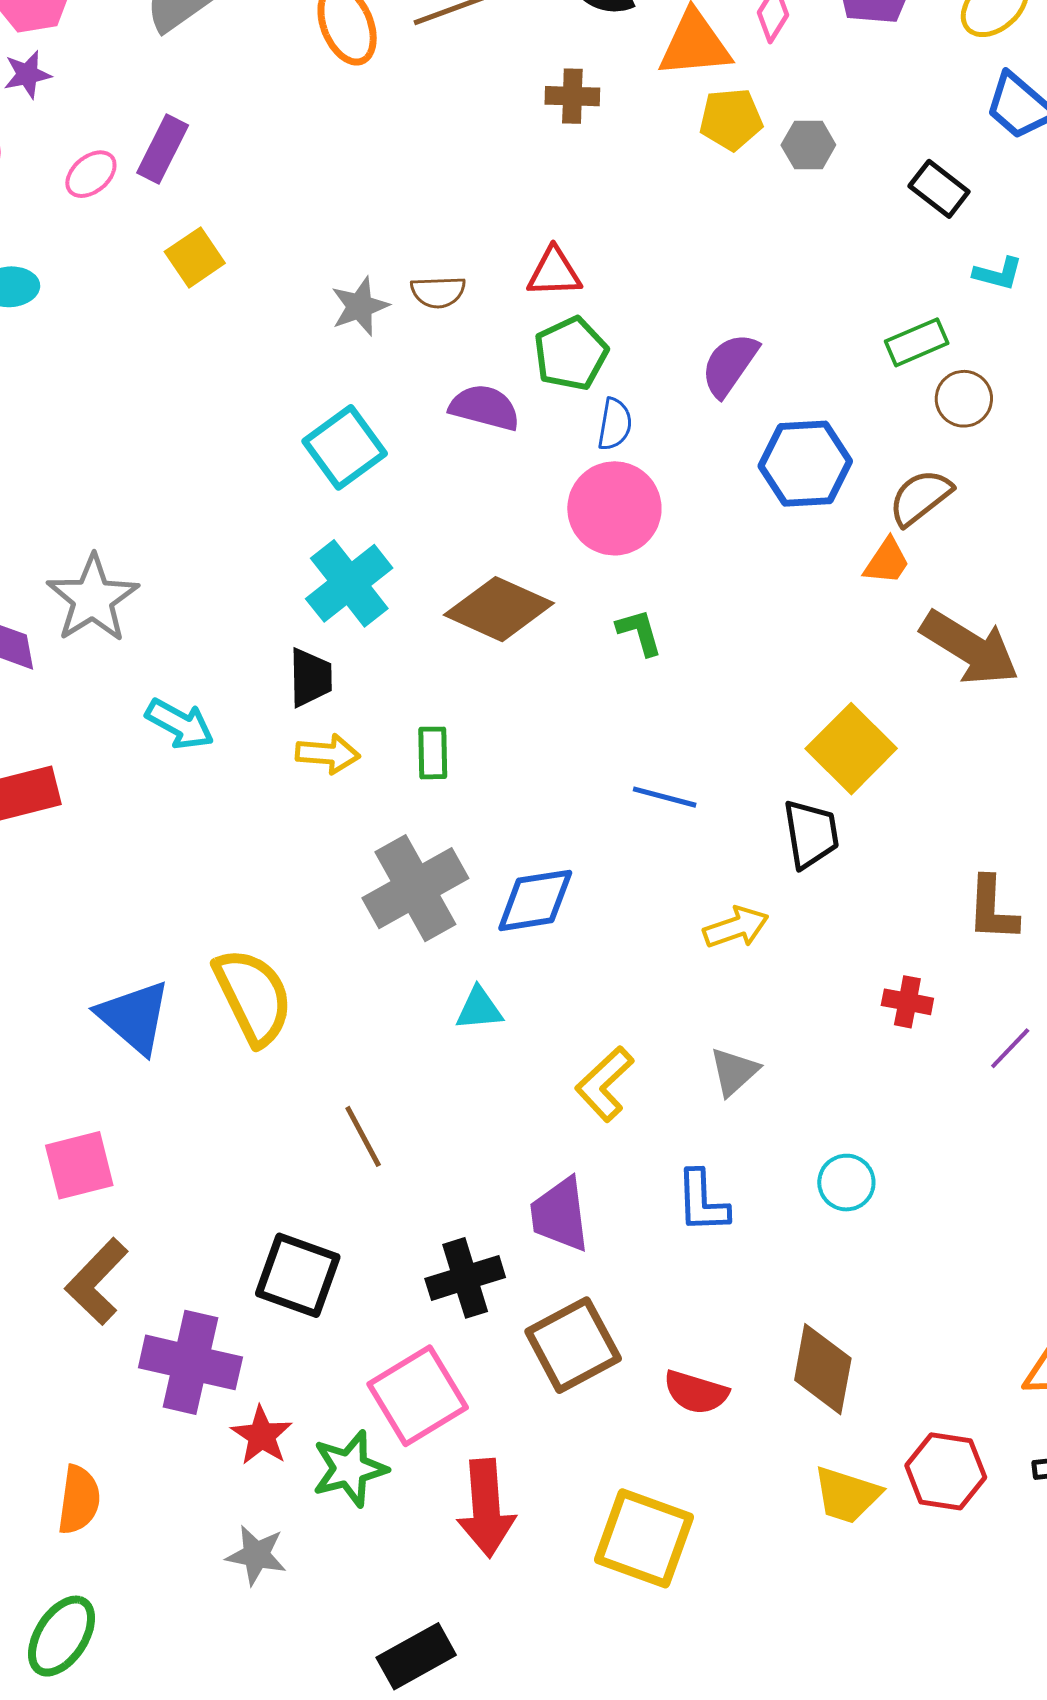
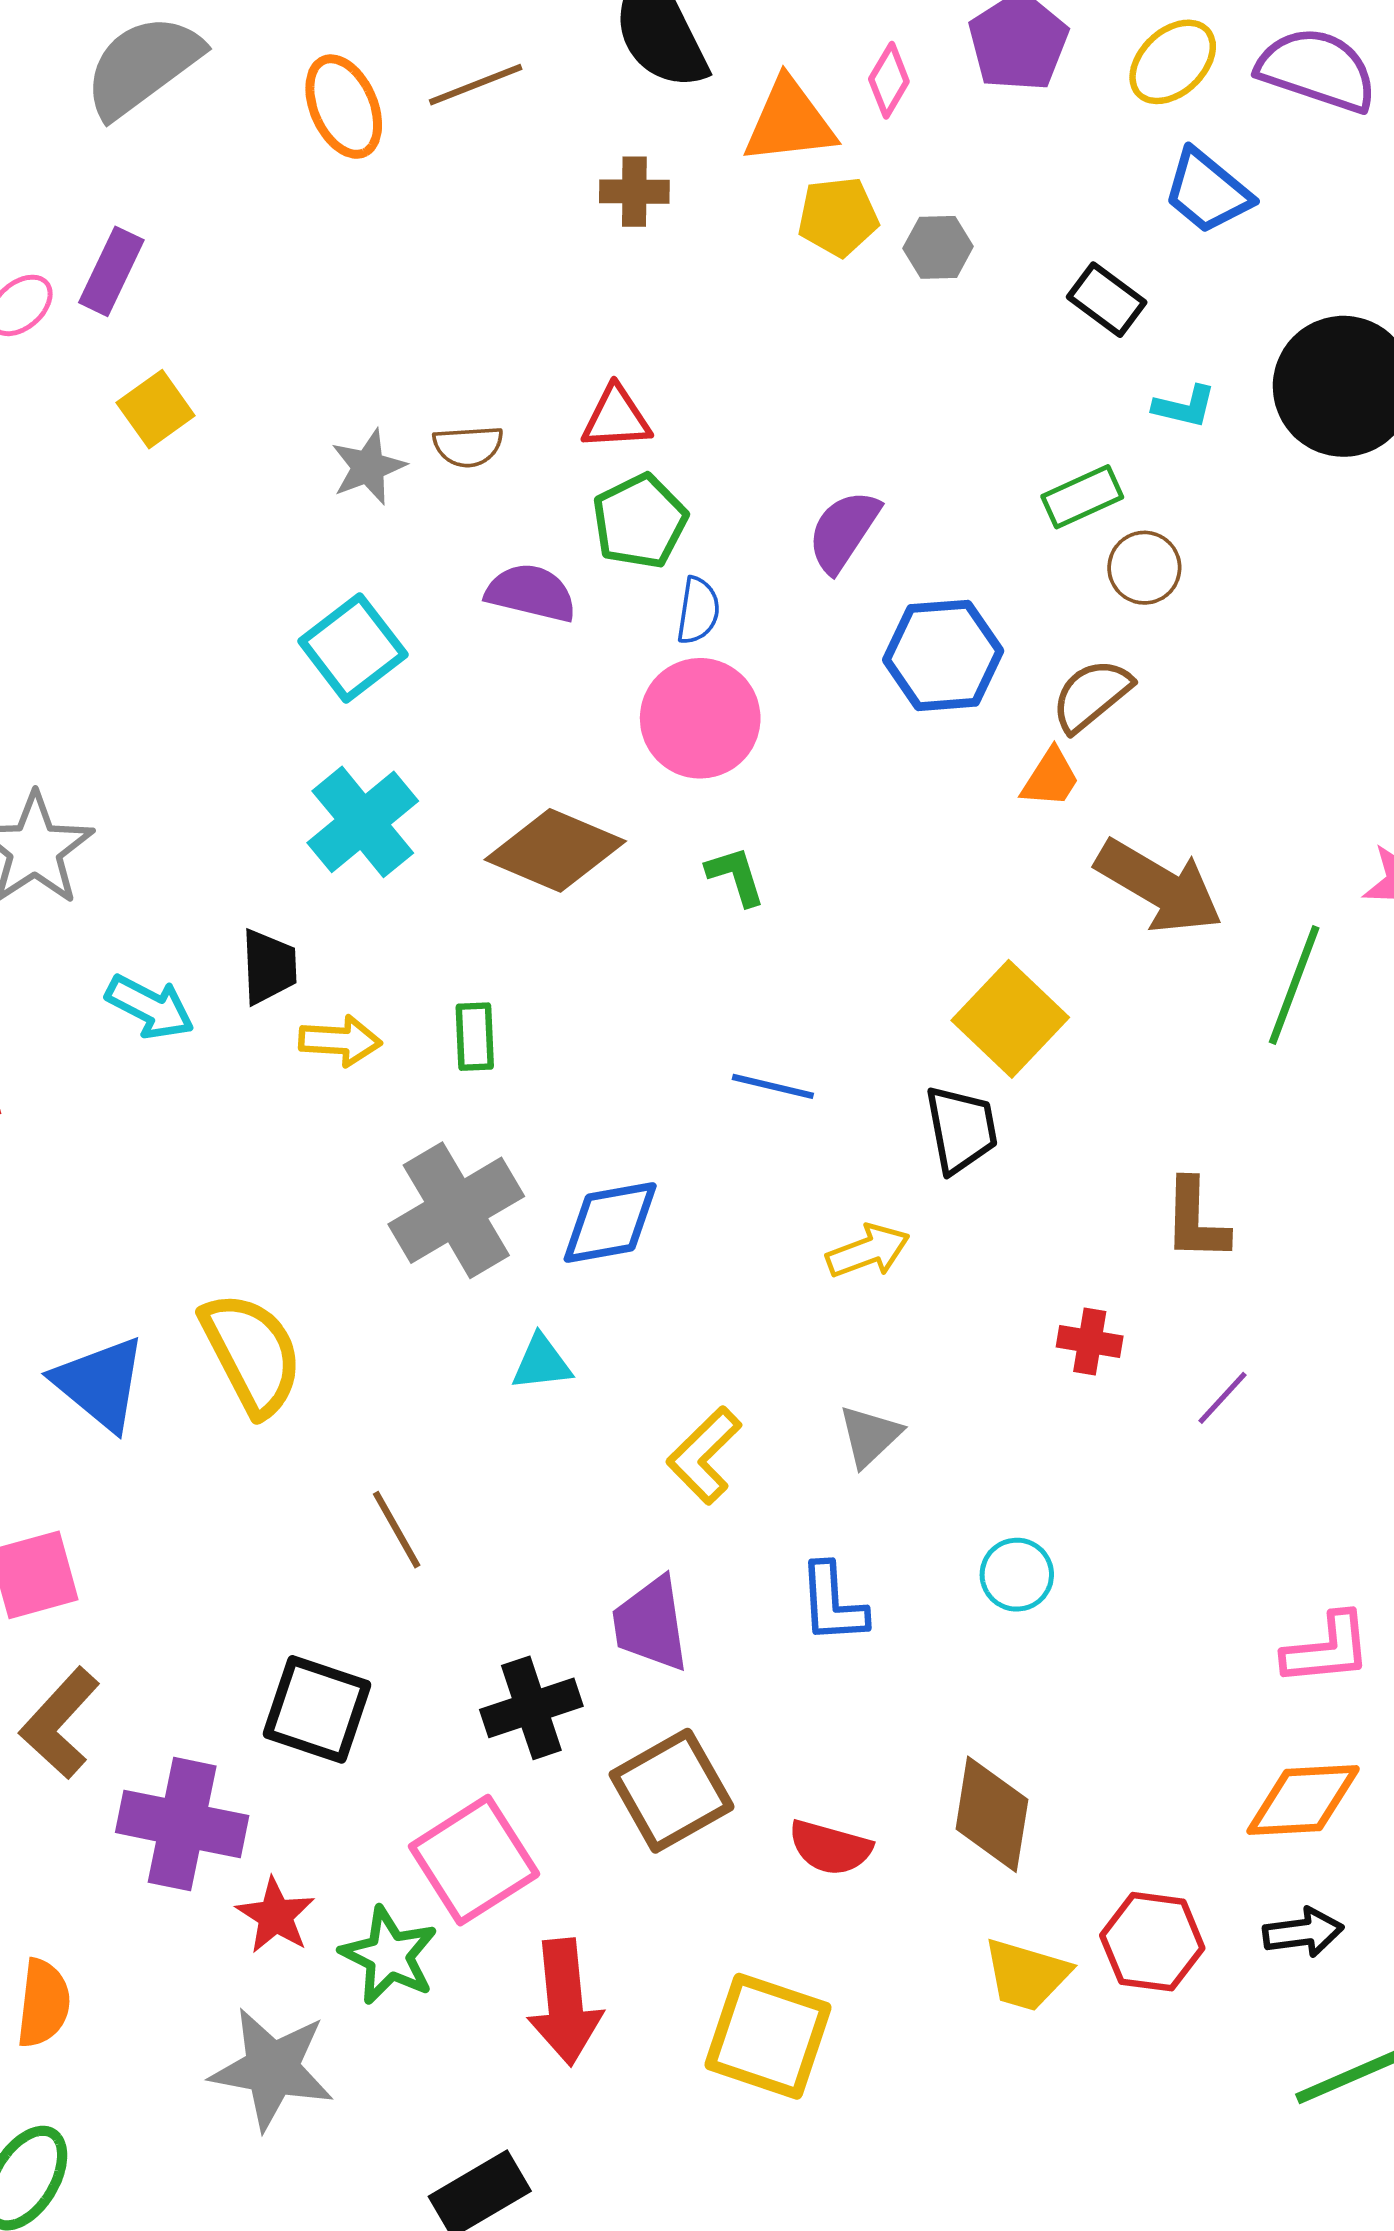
black trapezoid: (310, 678) -> (269, 967), moved
green star: (350, 1469) -> (389, 1955), turned -30
gray star: (256, 1555) -> (272, 2069), size x1.6

